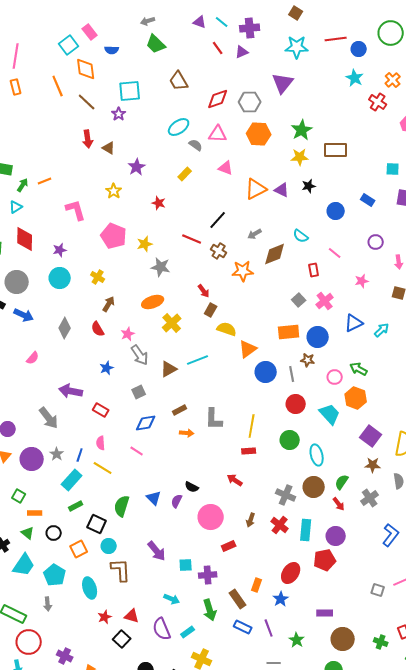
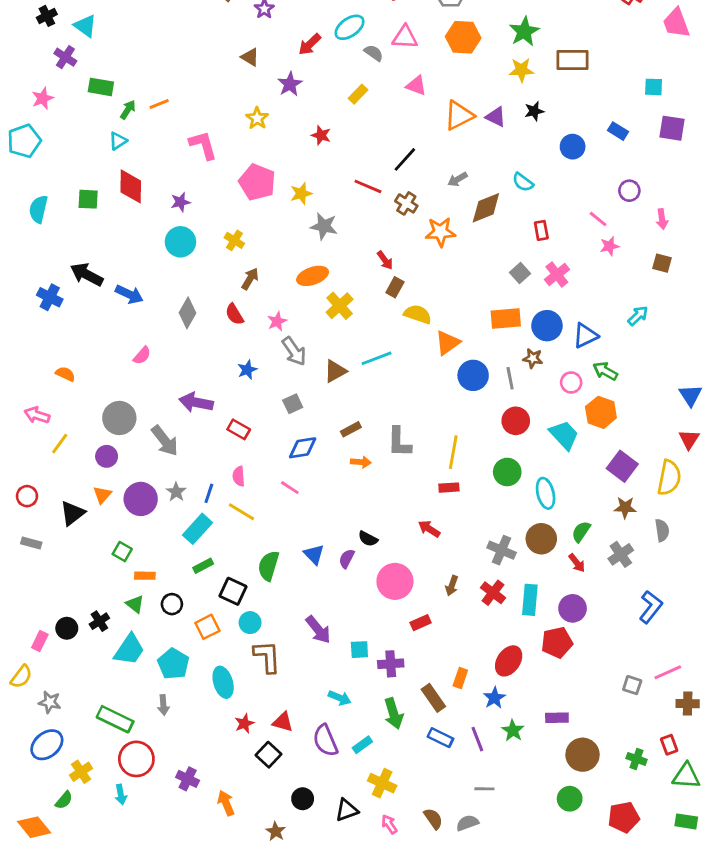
red arrow: (88, 139) -> (310, 44), moved, turned 54
pink line: (335, 253) -> (598, 219), moved
gray circle: (17, 282) -> (119, 418), moved
blue triangle: (354, 323) -> (585, 336), moved
green star: (297, 640) -> (513, 731), moved

